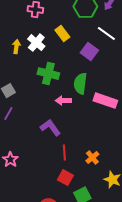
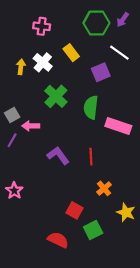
purple square: (89, 52) -> (101, 72), turned 30
green cross: (48, 74) -> (56, 96), turned 30
pink arrow: (63, 101) -> (31, 126), moved
red line: (64, 153) -> (91, 157), moved

